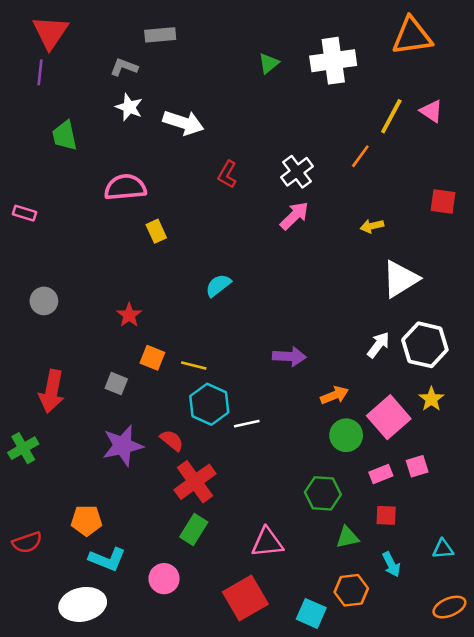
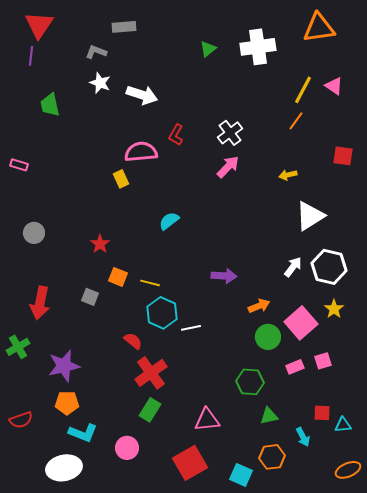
orange line: (360, 156) -> (296, 121), moved
pink semicircle: (125, 187) -> (141, 152), moved
purple star: (123, 446) -> (64, 366), moved
red square: (386, 515) -> (322, 413), moved

